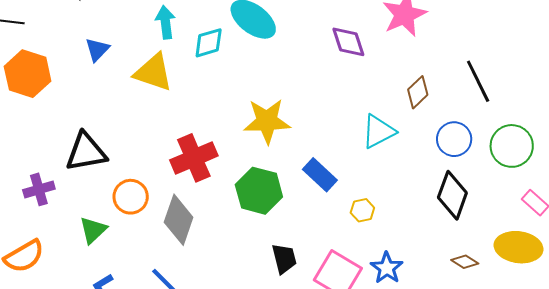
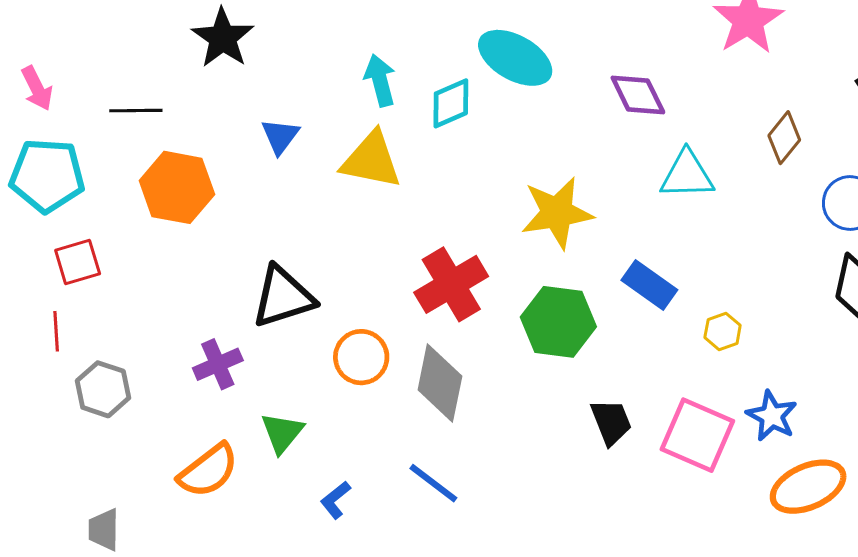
purple diamond: (348, 42) -> (638, 95), moved
cyan triangle: (378, 131) -> (687, 175), moved, turned 33
green triangle: (93, 230) -> (282, 433), moved

